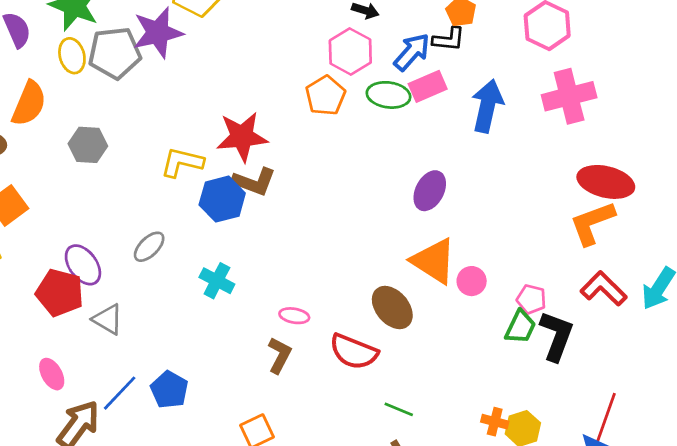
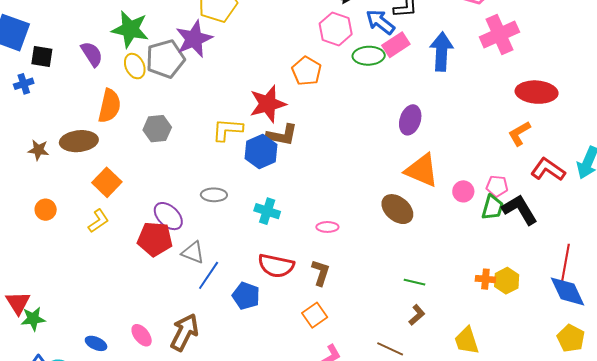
blue arrow: (412, 52) -> (380, 22), turned -84
orange pentagon: (325, 96) -> (307, 71), moved
orange L-shape: (592, 223) -> (519, 133), moved, size x0.7
gray ellipse: (149, 247) -> (214, 195), turned 55
pink circle: (472, 281) -> (463, 191), moved
black L-shape: (557, 336) -> (520, 210), turned -42
red semicircle: (354, 352) -> (276, 266), moved
brown L-shape: (279, 355) -> (321, 273), moved
pink ellipse: (52, 374) -> (142, 335), moved
blue line: (120, 393) -> (209, 275), moved

